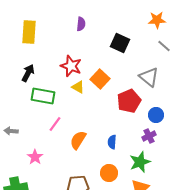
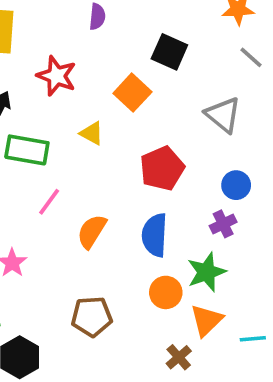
red star: (71, 66) -> (57, 76), moved
orange square: (100, 79) -> (132, 93), moved
red pentagon: (129, 101) -> (162, 168), moved
blue semicircle: (112, 142) -> (155, 235), size x1.6
orange circle: (109, 173) -> (166, 292), moved

